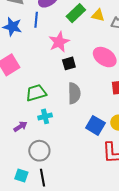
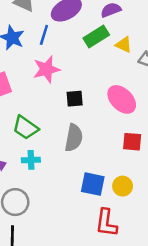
pink star: (59, 42) -> (46, 69), moved
green trapezoid: (36, 93) -> (26, 128), turned -140
blue square: (95, 125) -> (93, 184), turned -30

